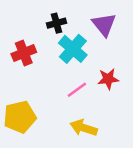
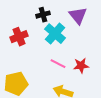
red star: (108, 79) -> (81, 66), moved
pink line: (77, 90) -> (58, 64), turned 63

